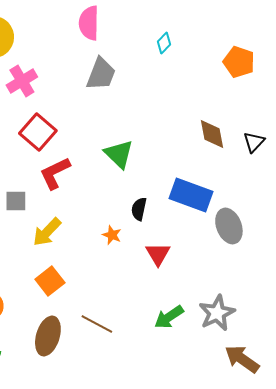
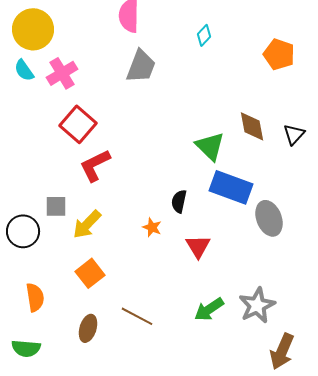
green triangle: (119, 154) -> (210, 146), moved
gray square: (16, 201) -> (56, 206), moved
brown ellipse: (48, 336) -> (88, 328), size x0.7
brown arrow: (242, 359) -> (282, 351), turned -102

